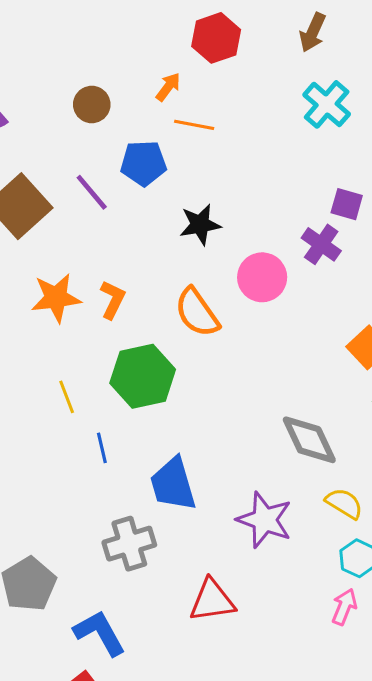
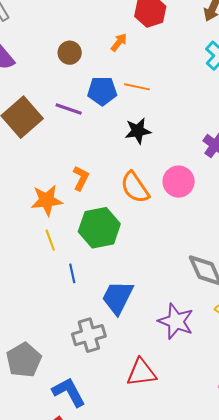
orange line: (194, 125) -> (137, 87), moved
purple line: (92, 192) -> (69, 109), turned -32
pink circle: (262, 277) -> (179, 182), moved
orange star: (56, 298) -> (47, 200), moved
blue trapezoid: (173, 484) -> (118, 297), turned 42

